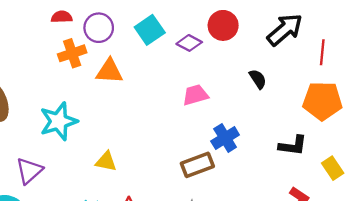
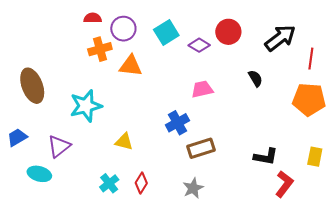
blue cross: (225, 138) -> (177, 123), moved
black L-shape: (293, 146) -> (266, 157), moved
yellow rectangle: (333, 168) -> (315, 157), turned 42

